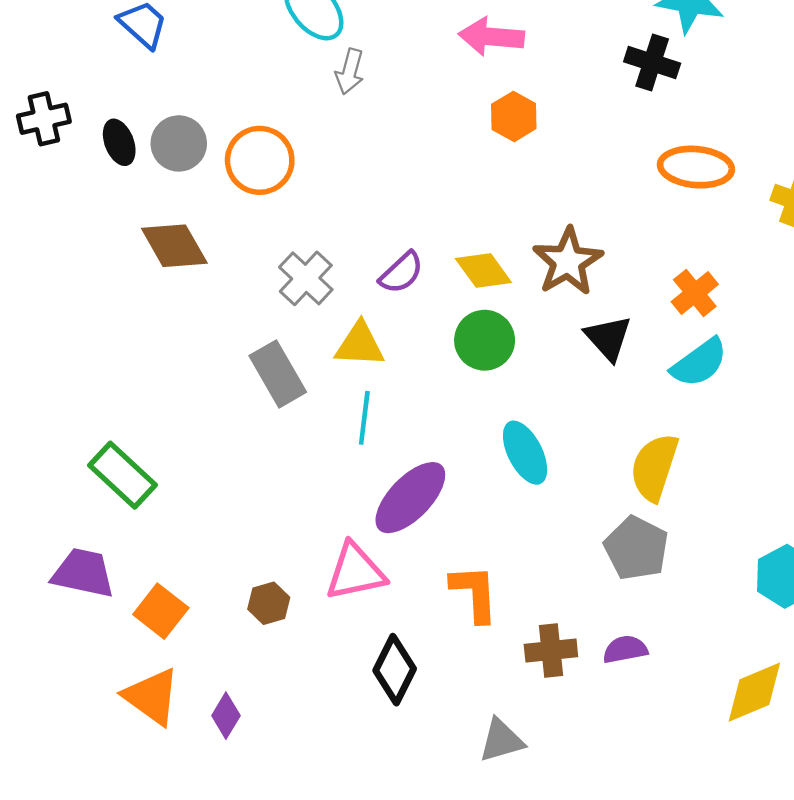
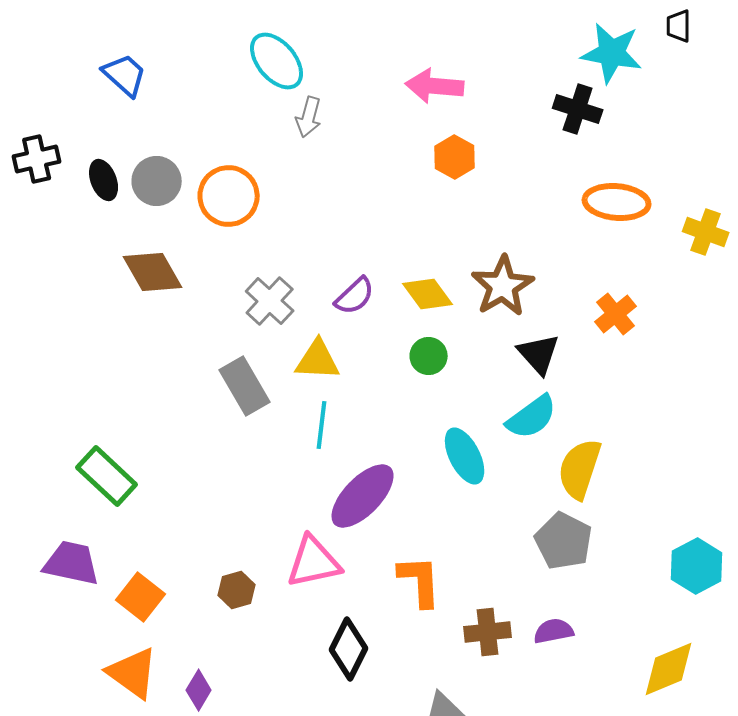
green circle: (485, 340) -> (429, 356), size x0.7
cyan semicircle: (699, 363) -> (532, 417), moved

